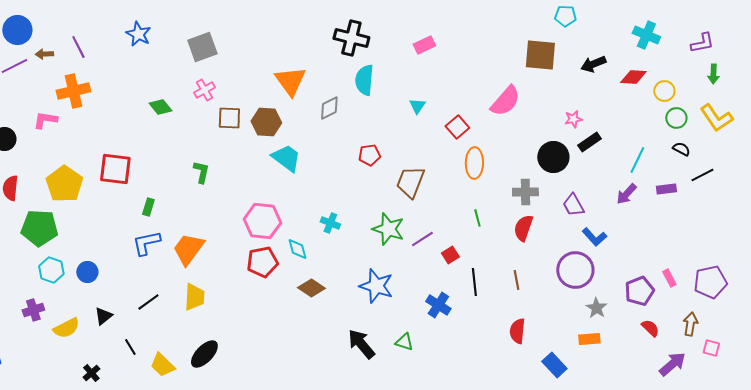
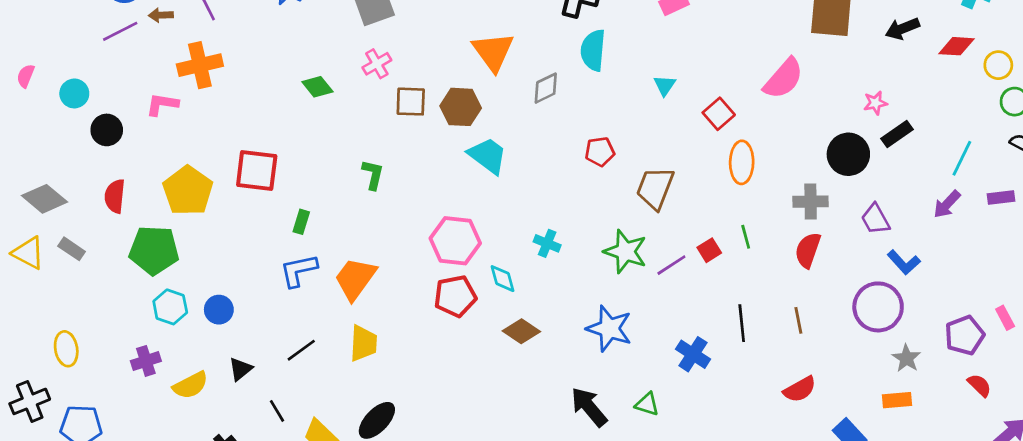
red square: (450, 255) -> (709, 250), moved
red semicircle: (517, 331) -> (800, 389), turned -125

